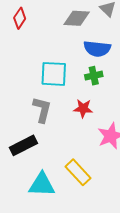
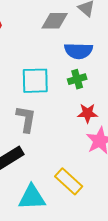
red star: (83, 108) -> (88, 113), moved

